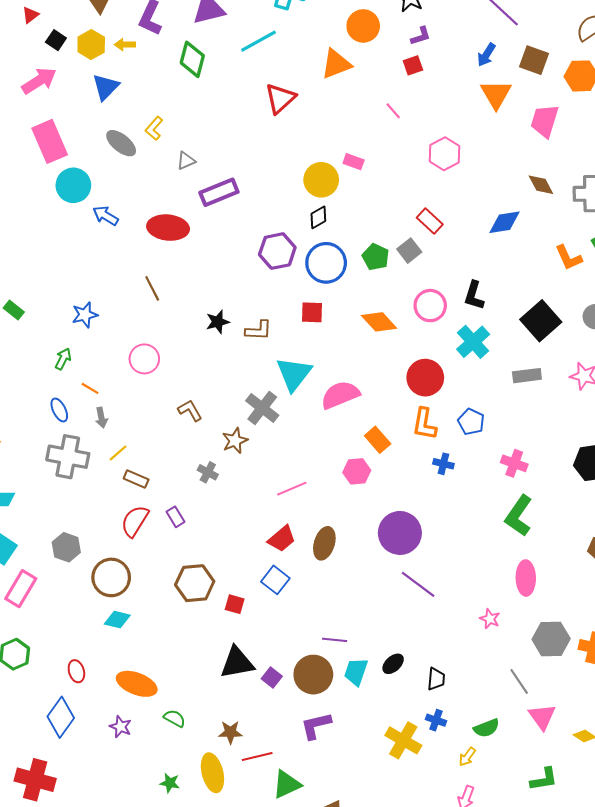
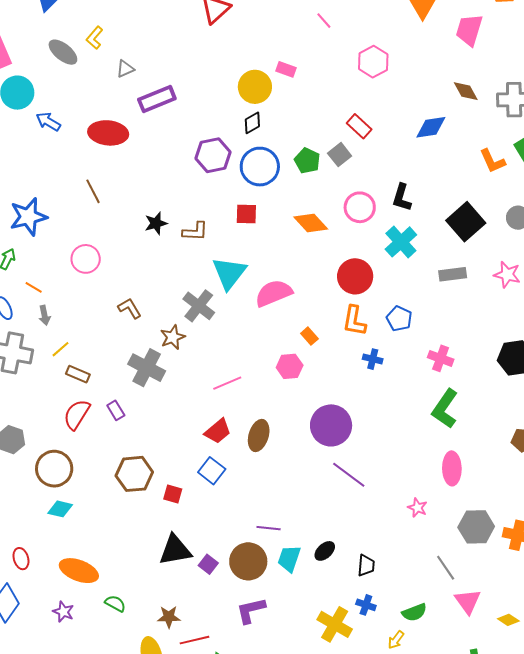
blue star: (85, 315) -> (28, 217), size x1.5
orange rectangle: (378, 440) -> (309, 336), size x0.7
gray cross: (208, 472) -> (147, 368), size x1.8

